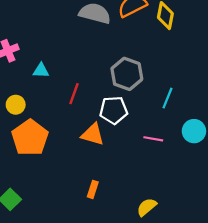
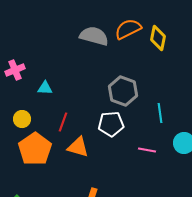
red line: (74, 94) -> (63, 122), moved
cyan line: (168, 98) -> (160, 113), turned -30
orange triangle: (93, 134) -> (78, 147), moved

